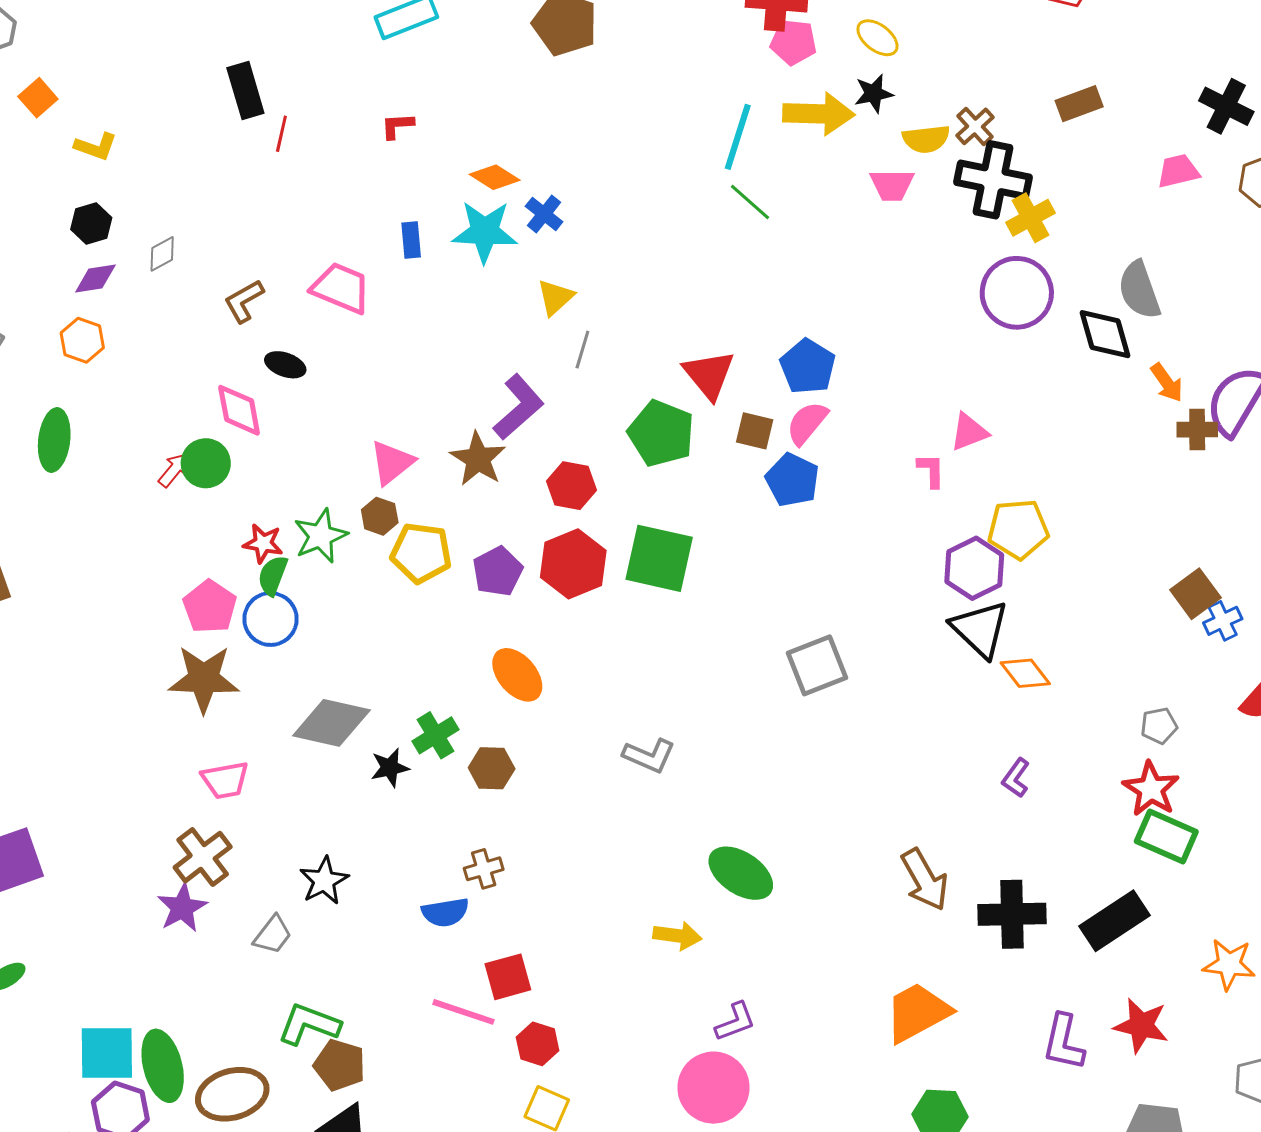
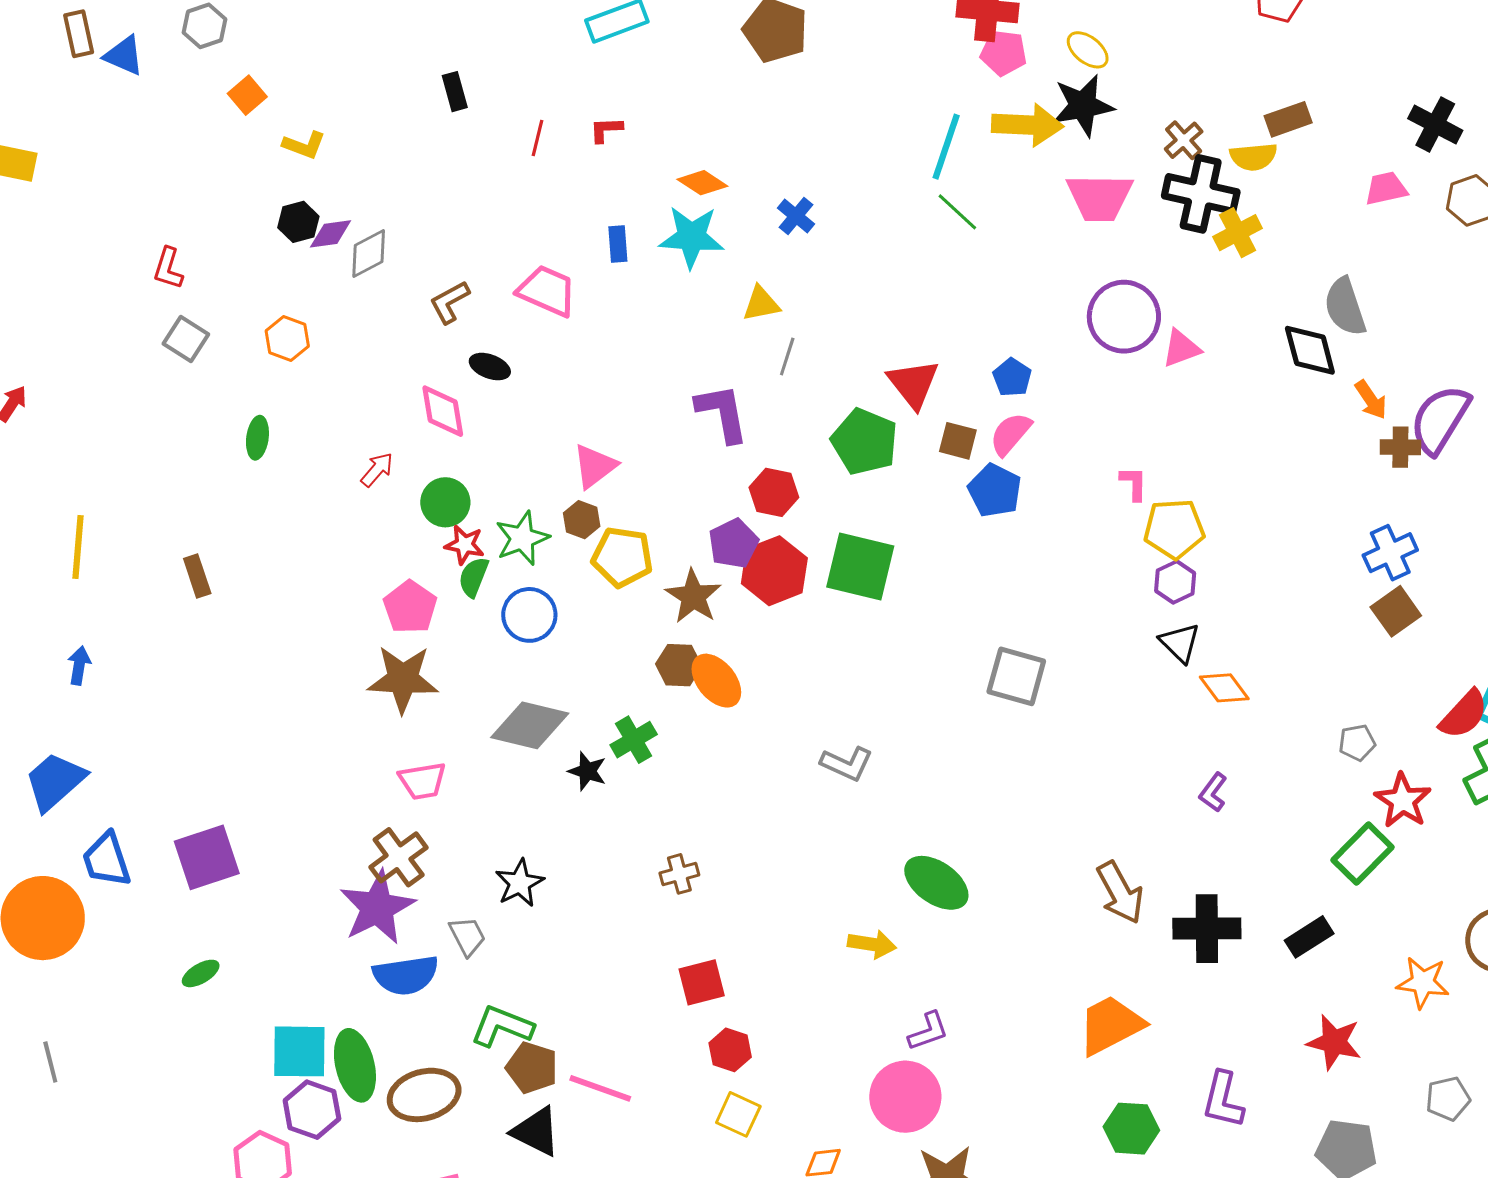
black rectangle: (245, 91) -> (455, 92), size x0.7
black star: (874, 93) -> (1083, 106), size x1.6
red line: (281, 134) -> (538, 138), moved
yellow semicircle: (926, 139) -> (1253, 157), moved
pink trapezoid: (892, 185) -> (1100, 197), size x1.5
blue cross: (544, 214) -> (796, 216), moved
gray diamond: (162, 254) -> (369, 253), size x1.4
purple diamond: (95, 278) -> (331, 234), moved
purple circle: (1017, 293) -> (1124, 317), moved
yellow triangle: (555, 297) -> (761, 304), turned 30
blue pentagon: (808, 367) -> (1012, 377), size x0.7
purple L-shape: (518, 407) -> (722, 413), turned -60
pink triangle: (969, 432) -> (1181, 348), moved
green ellipse: (54, 440) -> (257, 438), size x0.7
brown star: (478, 459) -> (693, 596), moved
green circle: (206, 463) -> (445, 502), moved
yellow pentagon: (1018, 529) -> (1174, 529), moved
purple hexagon: (974, 568) -> (1175, 582), size x0.7
purple pentagon: (498, 571) -> (734, 543), moved
blue circle: (271, 619) -> (529, 615), moved
blue cross: (1223, 621) -> (1390, 553), moved, size x1.4
black triangle: (980, 629) -> (1180, 643), size x0.7
gray square: (817, 665) -> (1016, 676), turned 36
black star: (390, 768) -> (587, 771), turned 30
brown hexagon: (492, 768) -> (679, 665), moved
red star: (1151, 789) -> (1403, 801), moved
green rectangle: (1166, 837) -> (1363, 854), turned -70
purple star: (182, 908) -> (377, 908), size x1.5
blue semicircle: (445, 912) -> (406, 975), moved, size x1.4
black rectangle: (1114, 921) -> (1309, 937), size x0.7
gray trapezoid: (273, 935) -> (467, 936), turned -66
pink line: (464, 1012) -> (600, 1088), moved
purple L-shape: (1064, 1042) -> (1223, 1100), moved

